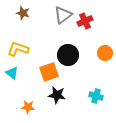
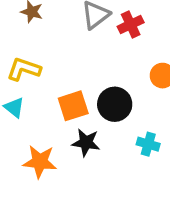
black circle: (68, 55) -> (115, 104), moved
orange star: (28, 107) -> (40, 162), size x1.5

